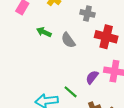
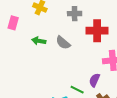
purple semicircle: (92, 77) -> (94, 80), moved

